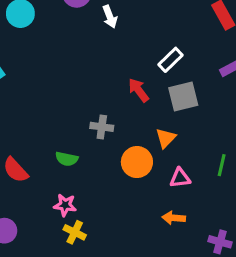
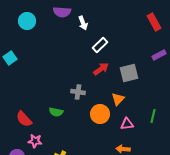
white rectangle: (170, 60) -> (100, 45), moved
red arrow: (139, 90) -> (101, 69), turned 91
pink star: (65, 205) -> (35, 141), moved

